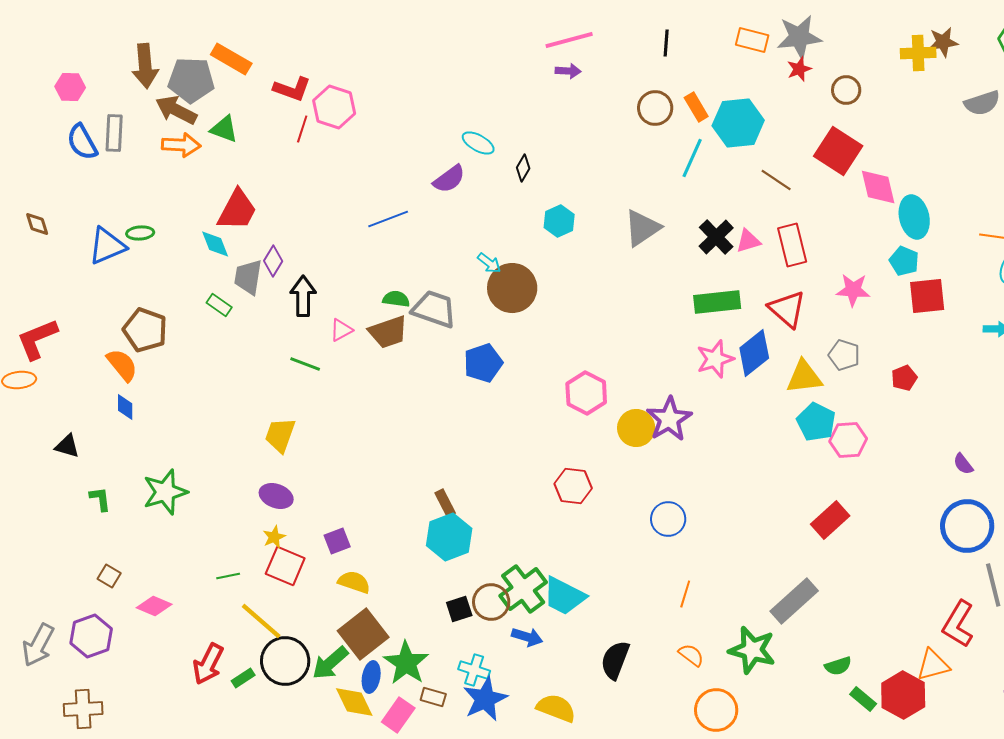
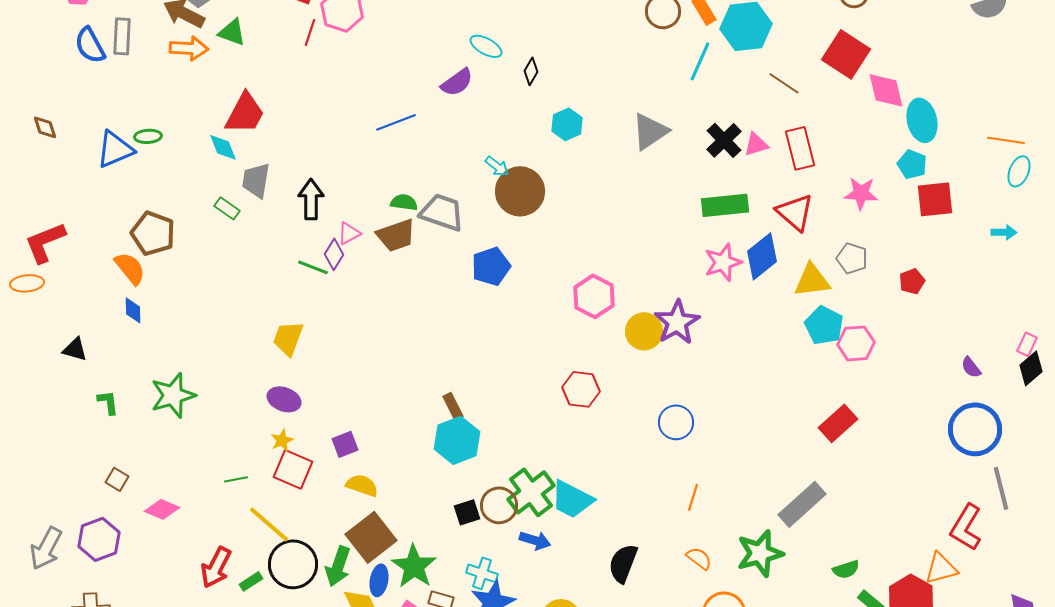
purple diamond: (273, 261) -> (334, 254), moved
green star: (752, 650) -> (760, 553), turned -30
green arrow: (330, 663) -> (338, 566), turned -30

